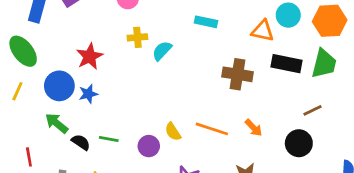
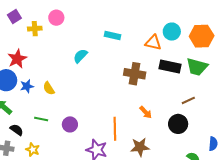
yellow cross: (137, 37) -> (35, 29), moved
red star: (90, 56) -> (17, 59), moved
green trapezoid: (324, 64) -> (197, 67), turned 90
orange line: (212, 129) -> (115, 129), moved, turned 70
yellow semicircle: (173, 132) -> (49, 88), moved
black semicircle: (81, 142) -> (17, 130), moved

